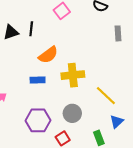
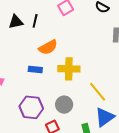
blue triangle: (117, 122) -> (105, 117), size x1.5

